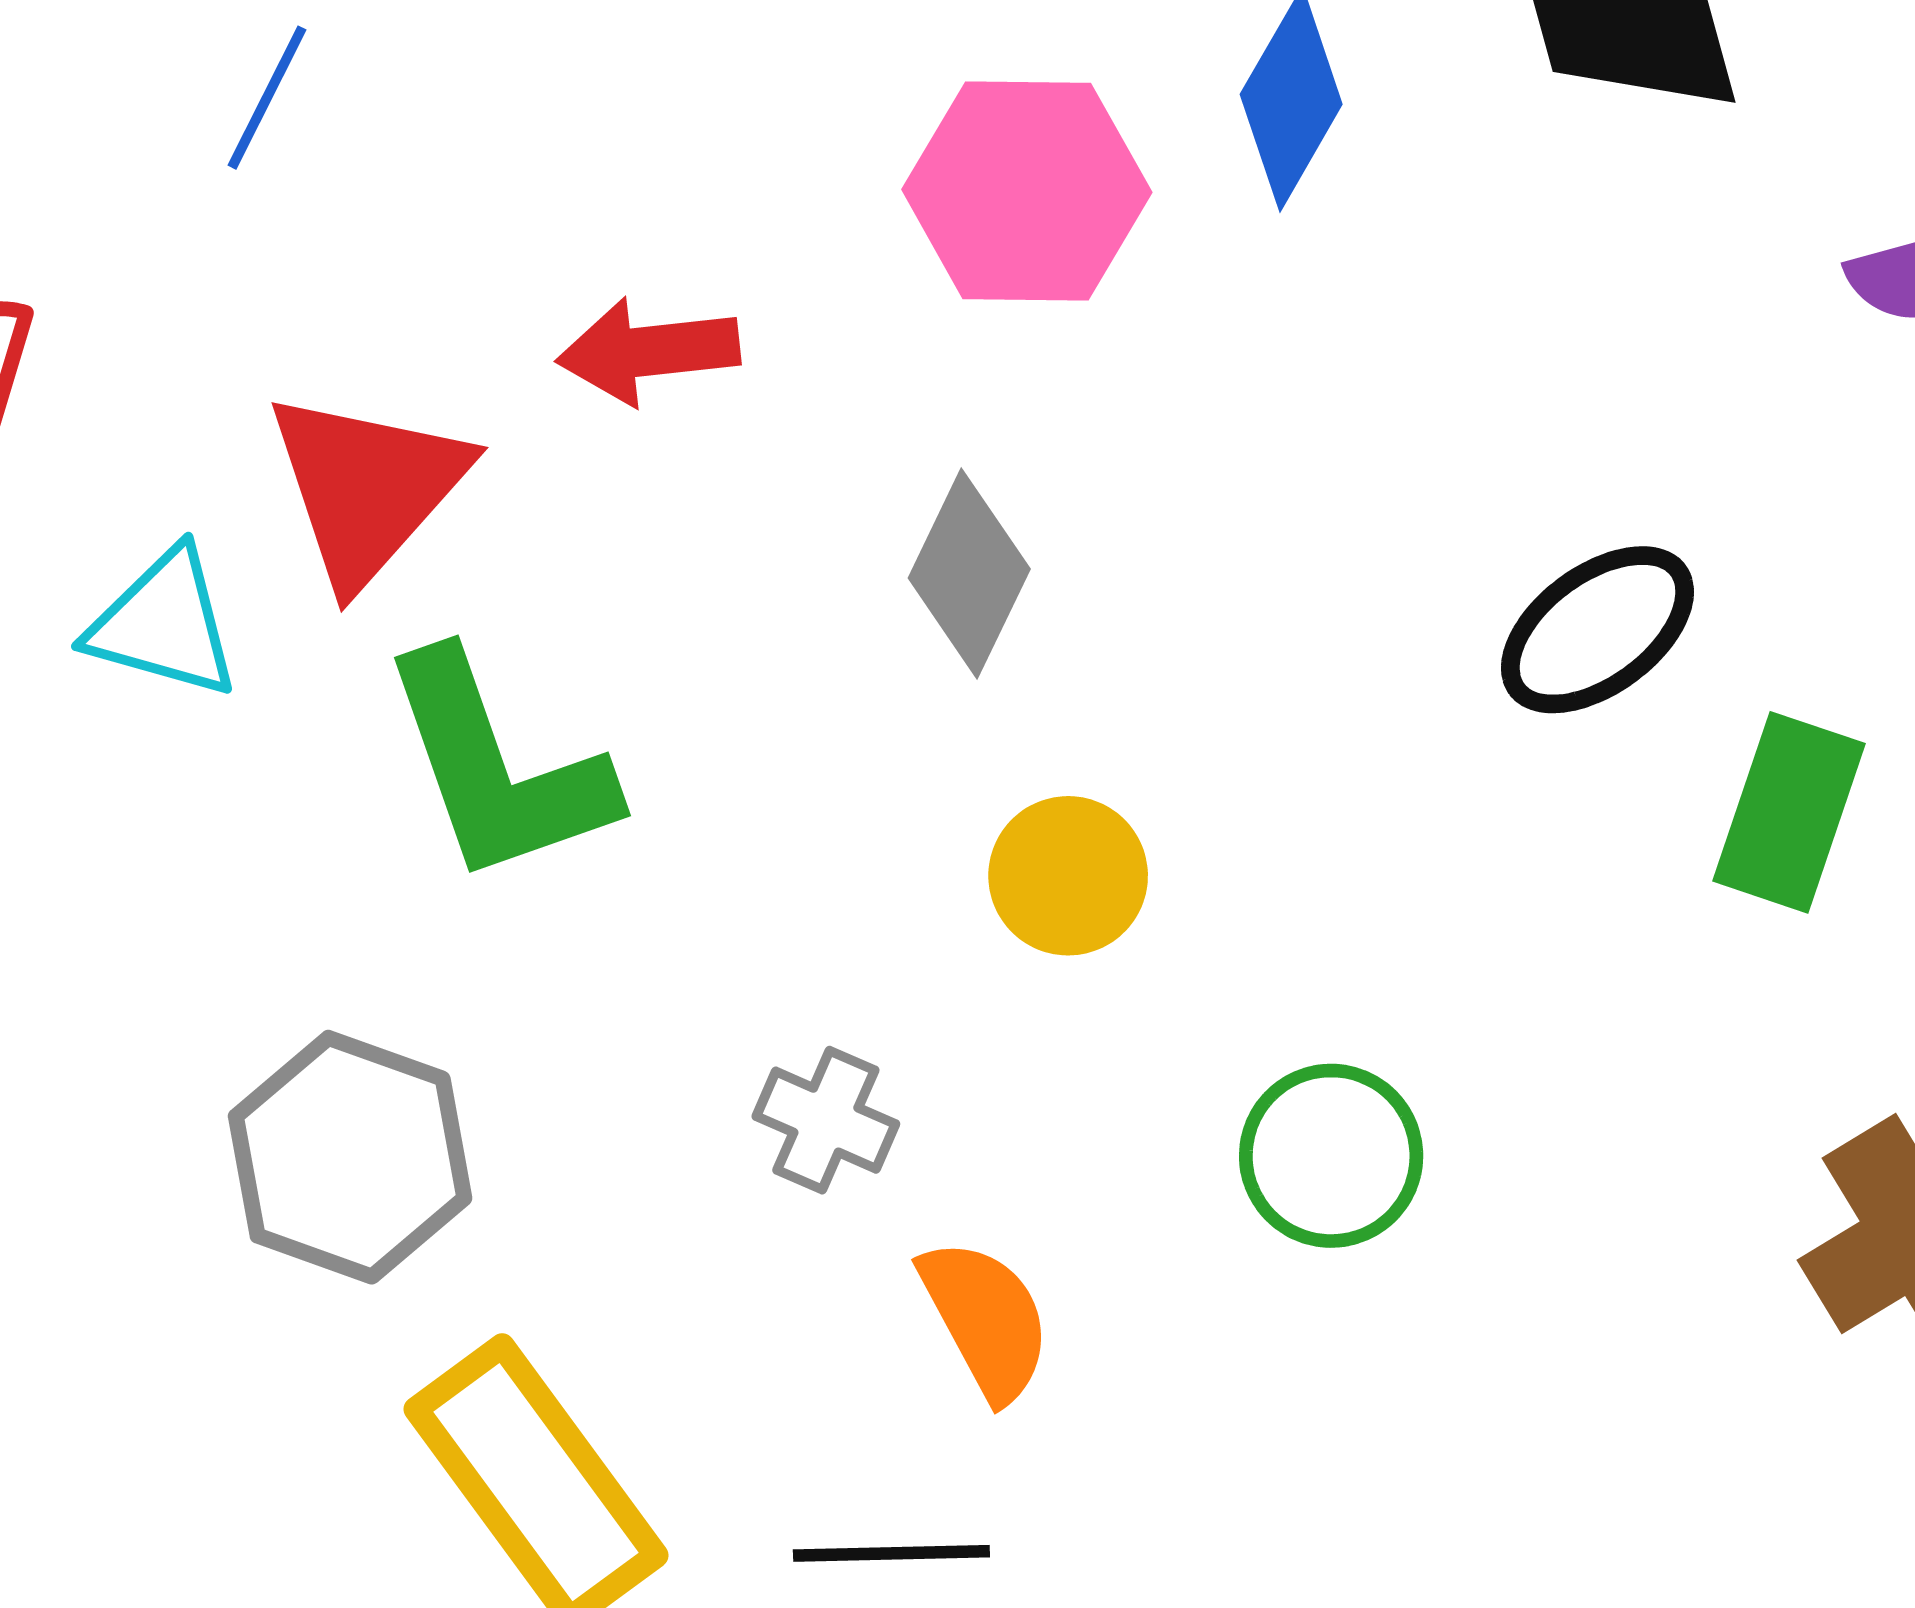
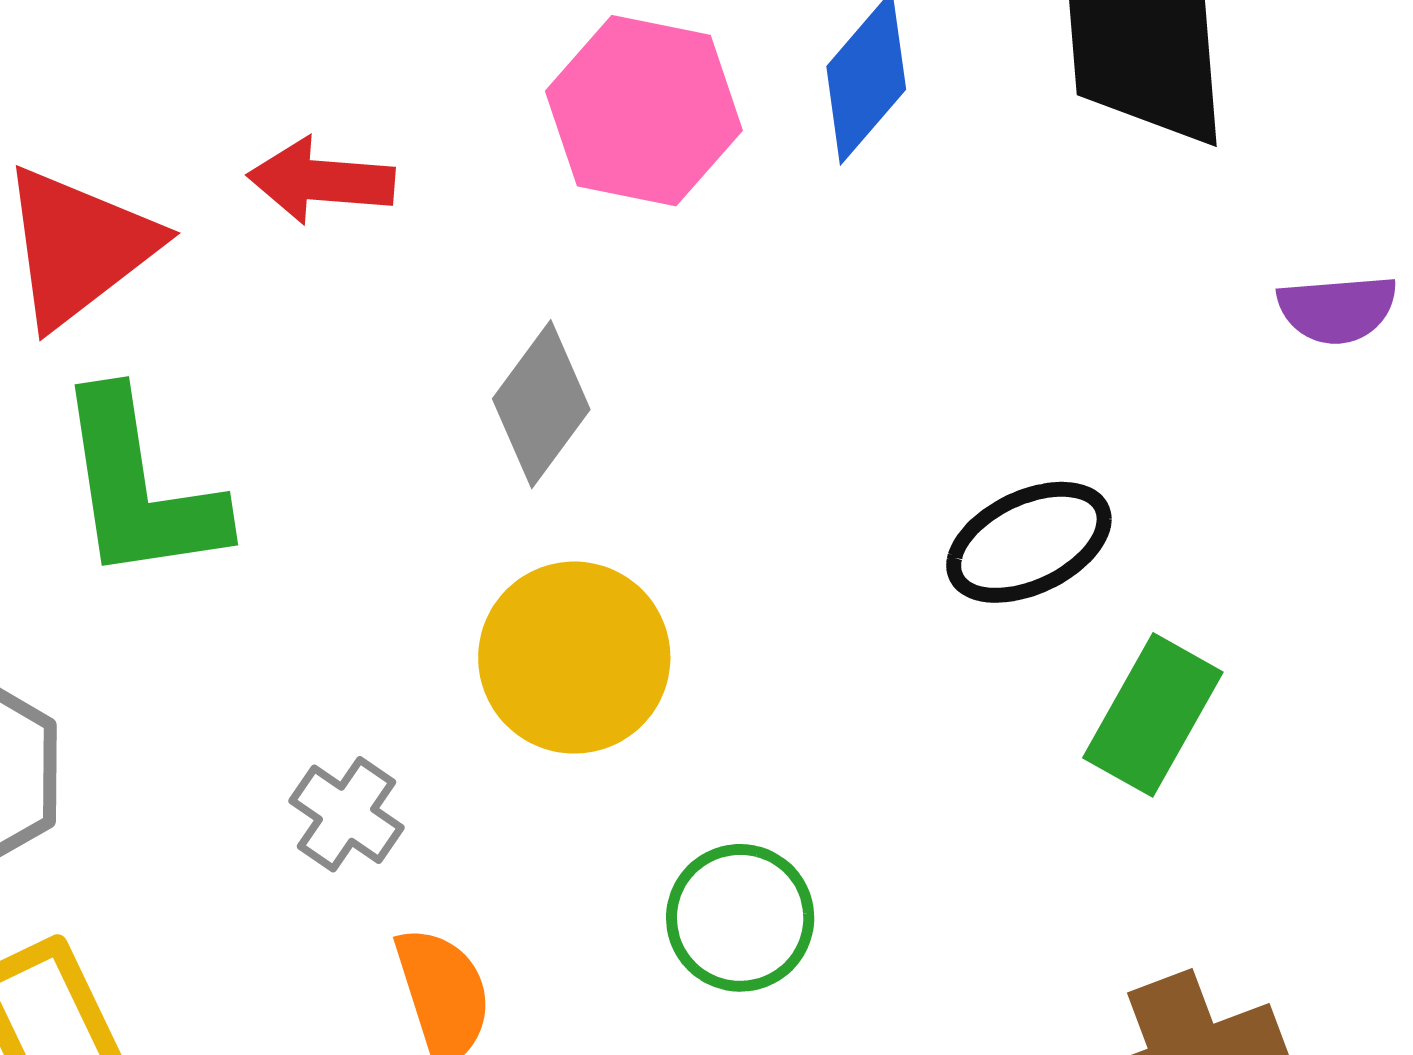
yellow circle: (1068, 876) -> (574, 658), size x1.5

